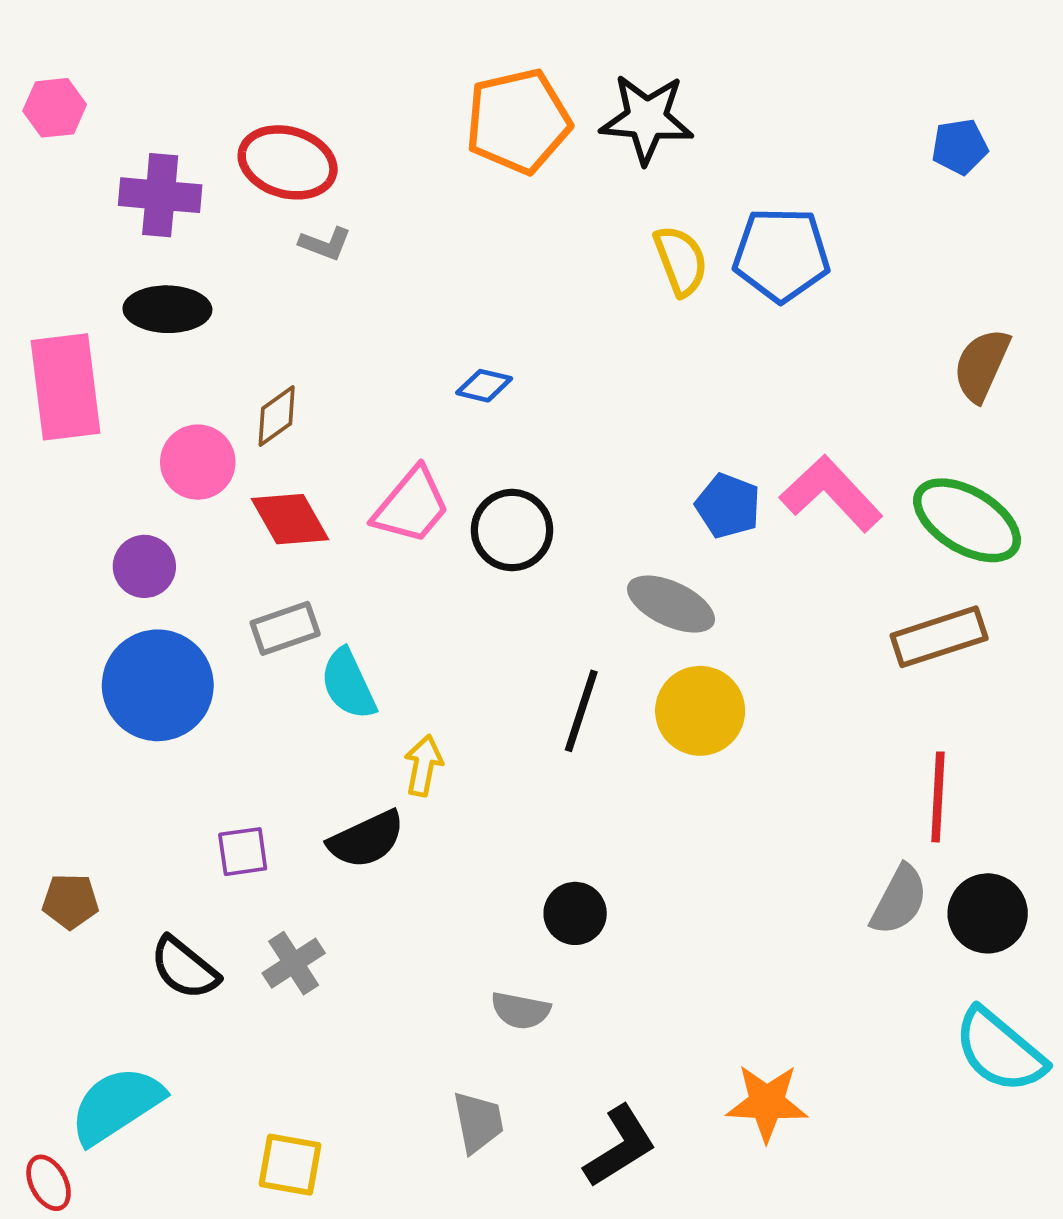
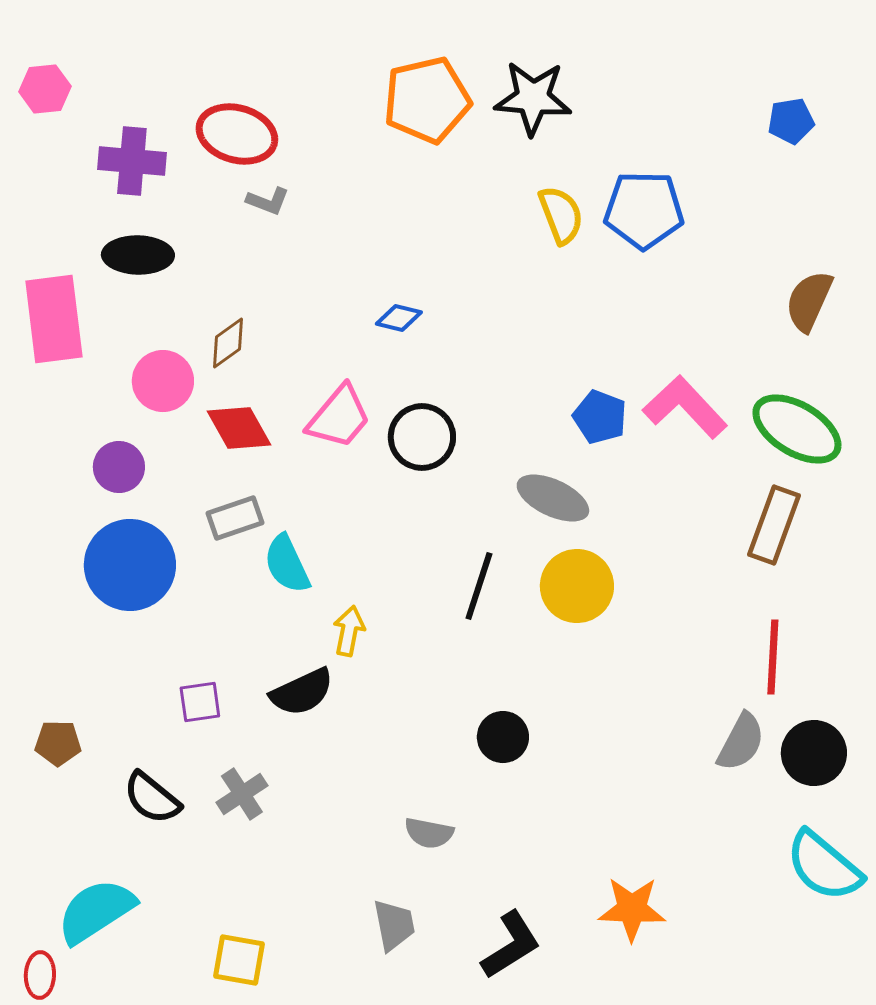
brown rectangle: (939, 637) -> (774, 525), turned -52
black circle: (575, 913) -> (503, 737), moved
red ellipse: (49, 1183) -> (40, 975), turned 30

